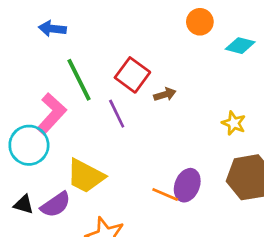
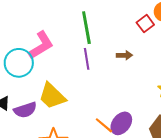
red square: (132, 75) -> (145, 24), moved, size x0.7
green line: (79, 80) -> (86, 28), moved

